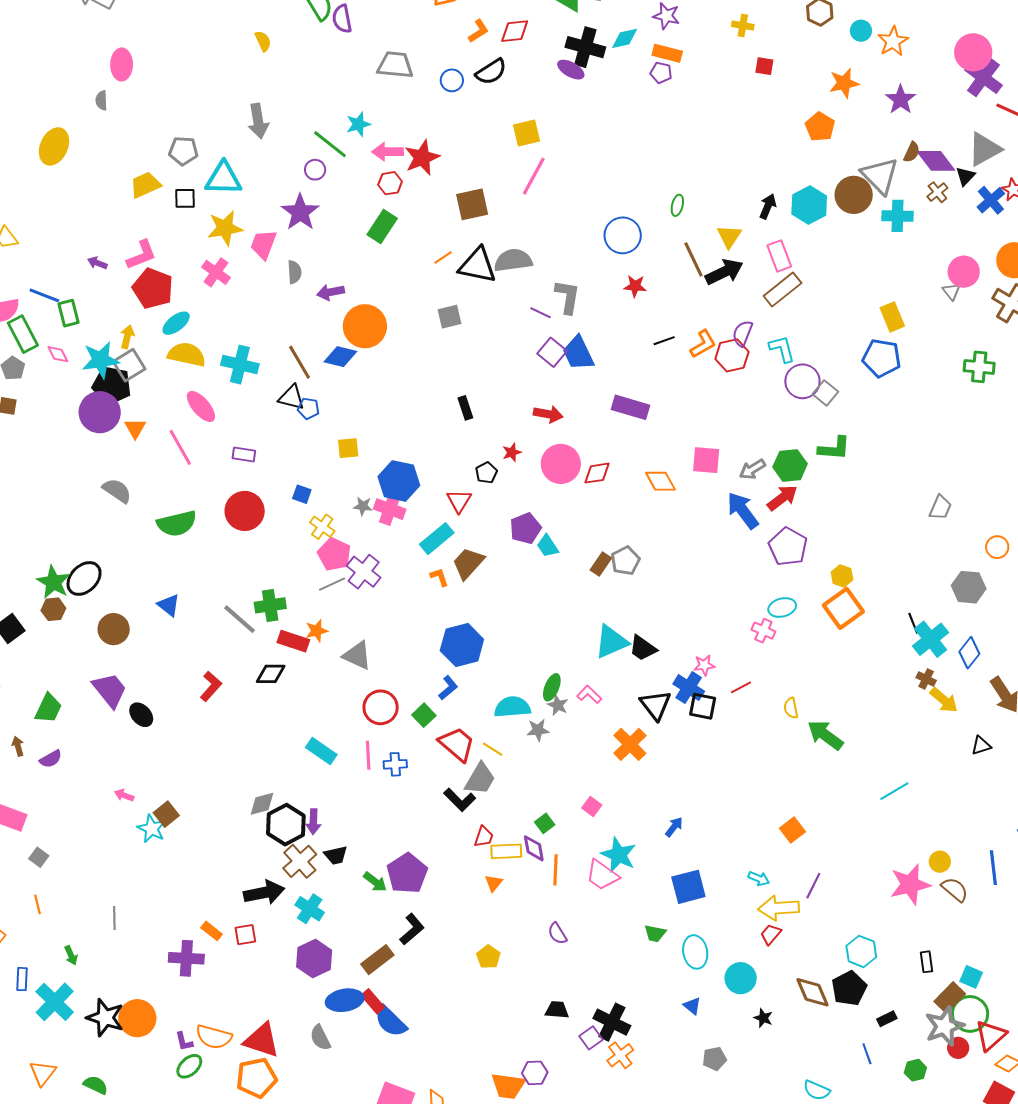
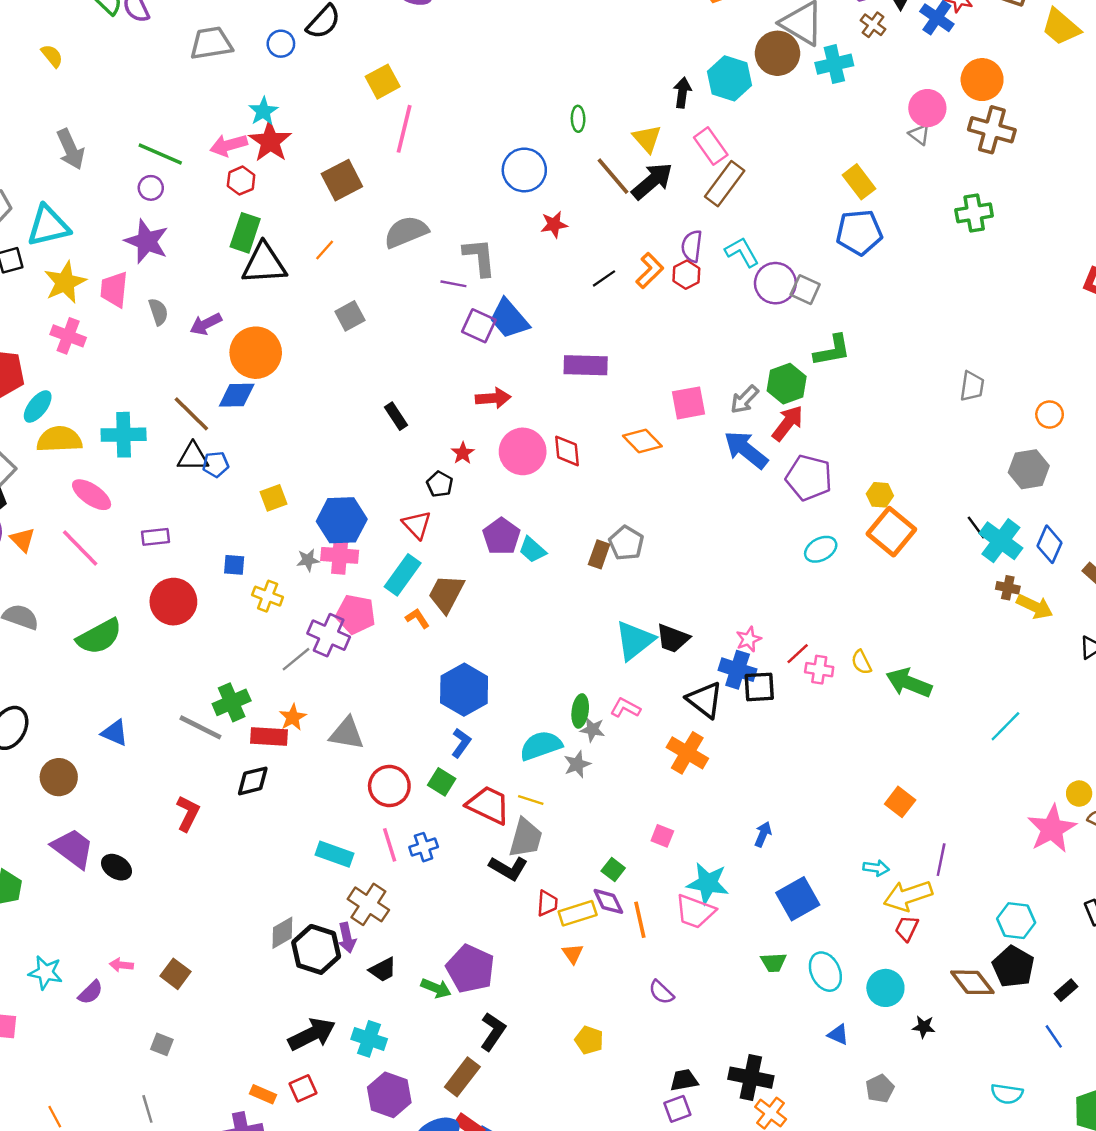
cyan star: (358, 124) -> (263, 111), moved
black triangle: (477, 265) -> (264, 264), moved
red hexagon: (732, 355) -> (686, 275), size x0.7
red diamond: (597, 473) -> (567, 451), turned -72
pink pentagon: (334, 554) -> (356, 614), moved
pink cross: (763, 631) -> (819, 670), moved
purple semicircle: (51, 759) -> (91, 992), moved
cyan star: (152, 829) -> (46, 973), moved
gray square: (39, 857) -> (162, 1044), moved
brown cross: (300, 861) -> (368, 904), moved
purple square: (591, 1038) -> (677, 1109), moved, turned 30

